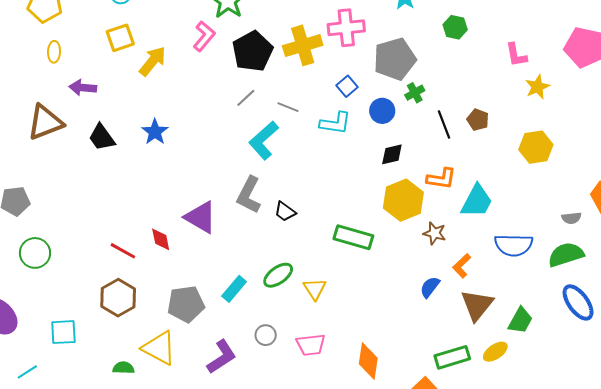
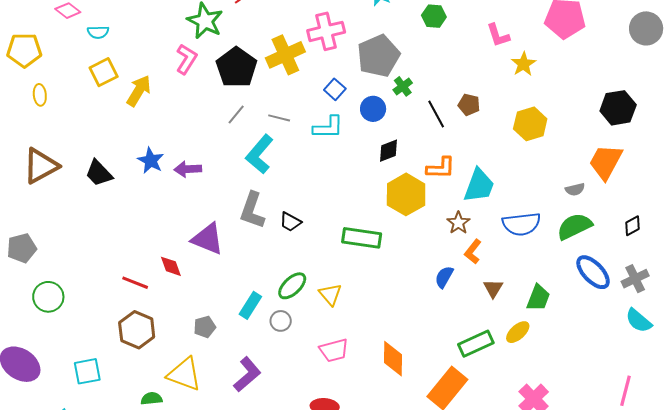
purple arrow: (83, 88) -> (188, 169), moved
brown star: (435, 233) -> (458, 223), moved, turned 30
gray pentagon: (186, 304) -> (205, 327), size x0.6
brown triangle: (477, 305) -> (493, 288), size x0.6
gray circle: (266, 335) -> (281, 321), moved

